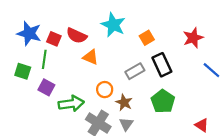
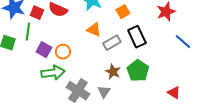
orange triangle: (91, 57) -> (94, 30), moved
purple square: (46, 87) -> (44, 50), moved
orange circle: (105, 90) -> (63, 52), moved
brown star: (124, 102) -> (113, 72), moved

